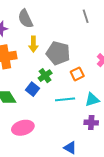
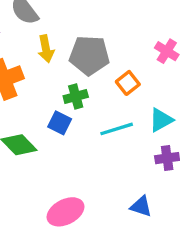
green cross: (45, 76) -> (76, 96), turned 32
pink ellipse: (23, 128) -> (66, 212), moved

